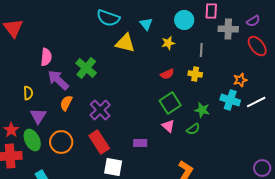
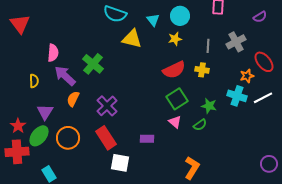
cyan circle: (184, 20) -> (180, 16), moved
gray cross: (228, 29) -> (236, 42), moved, turned -30
red ellipse: (257, 46) -> (264, 62), moved
red semicircle: (167, 74) -> (174, 70), size x1.6
yellow semicircle: (28, 93) -> (34, 81), moved
green ellipse: (32, 140) -> (39, 136), turned 65

